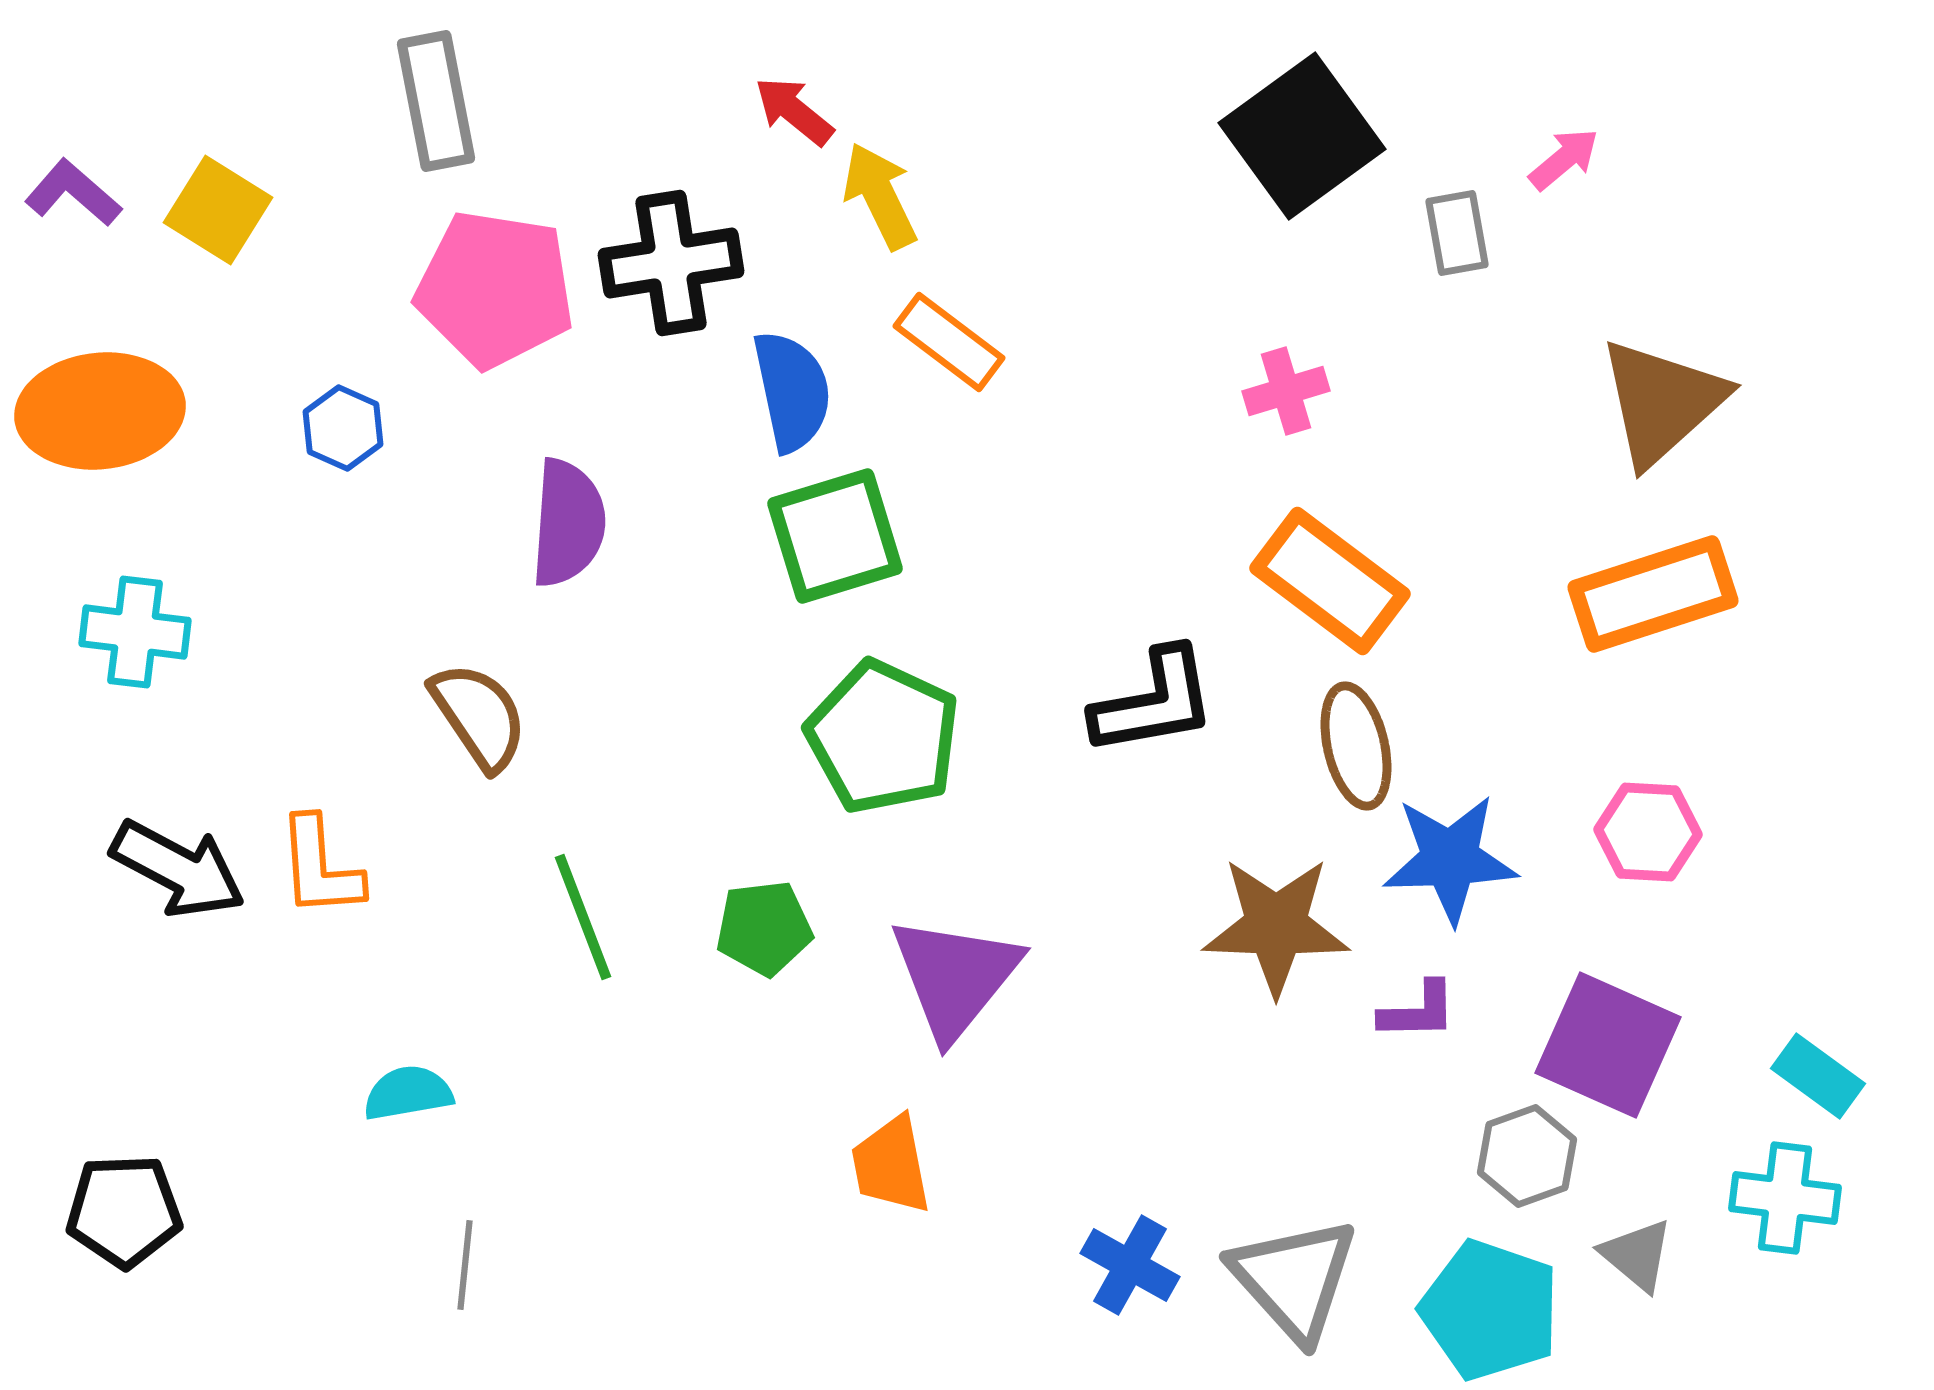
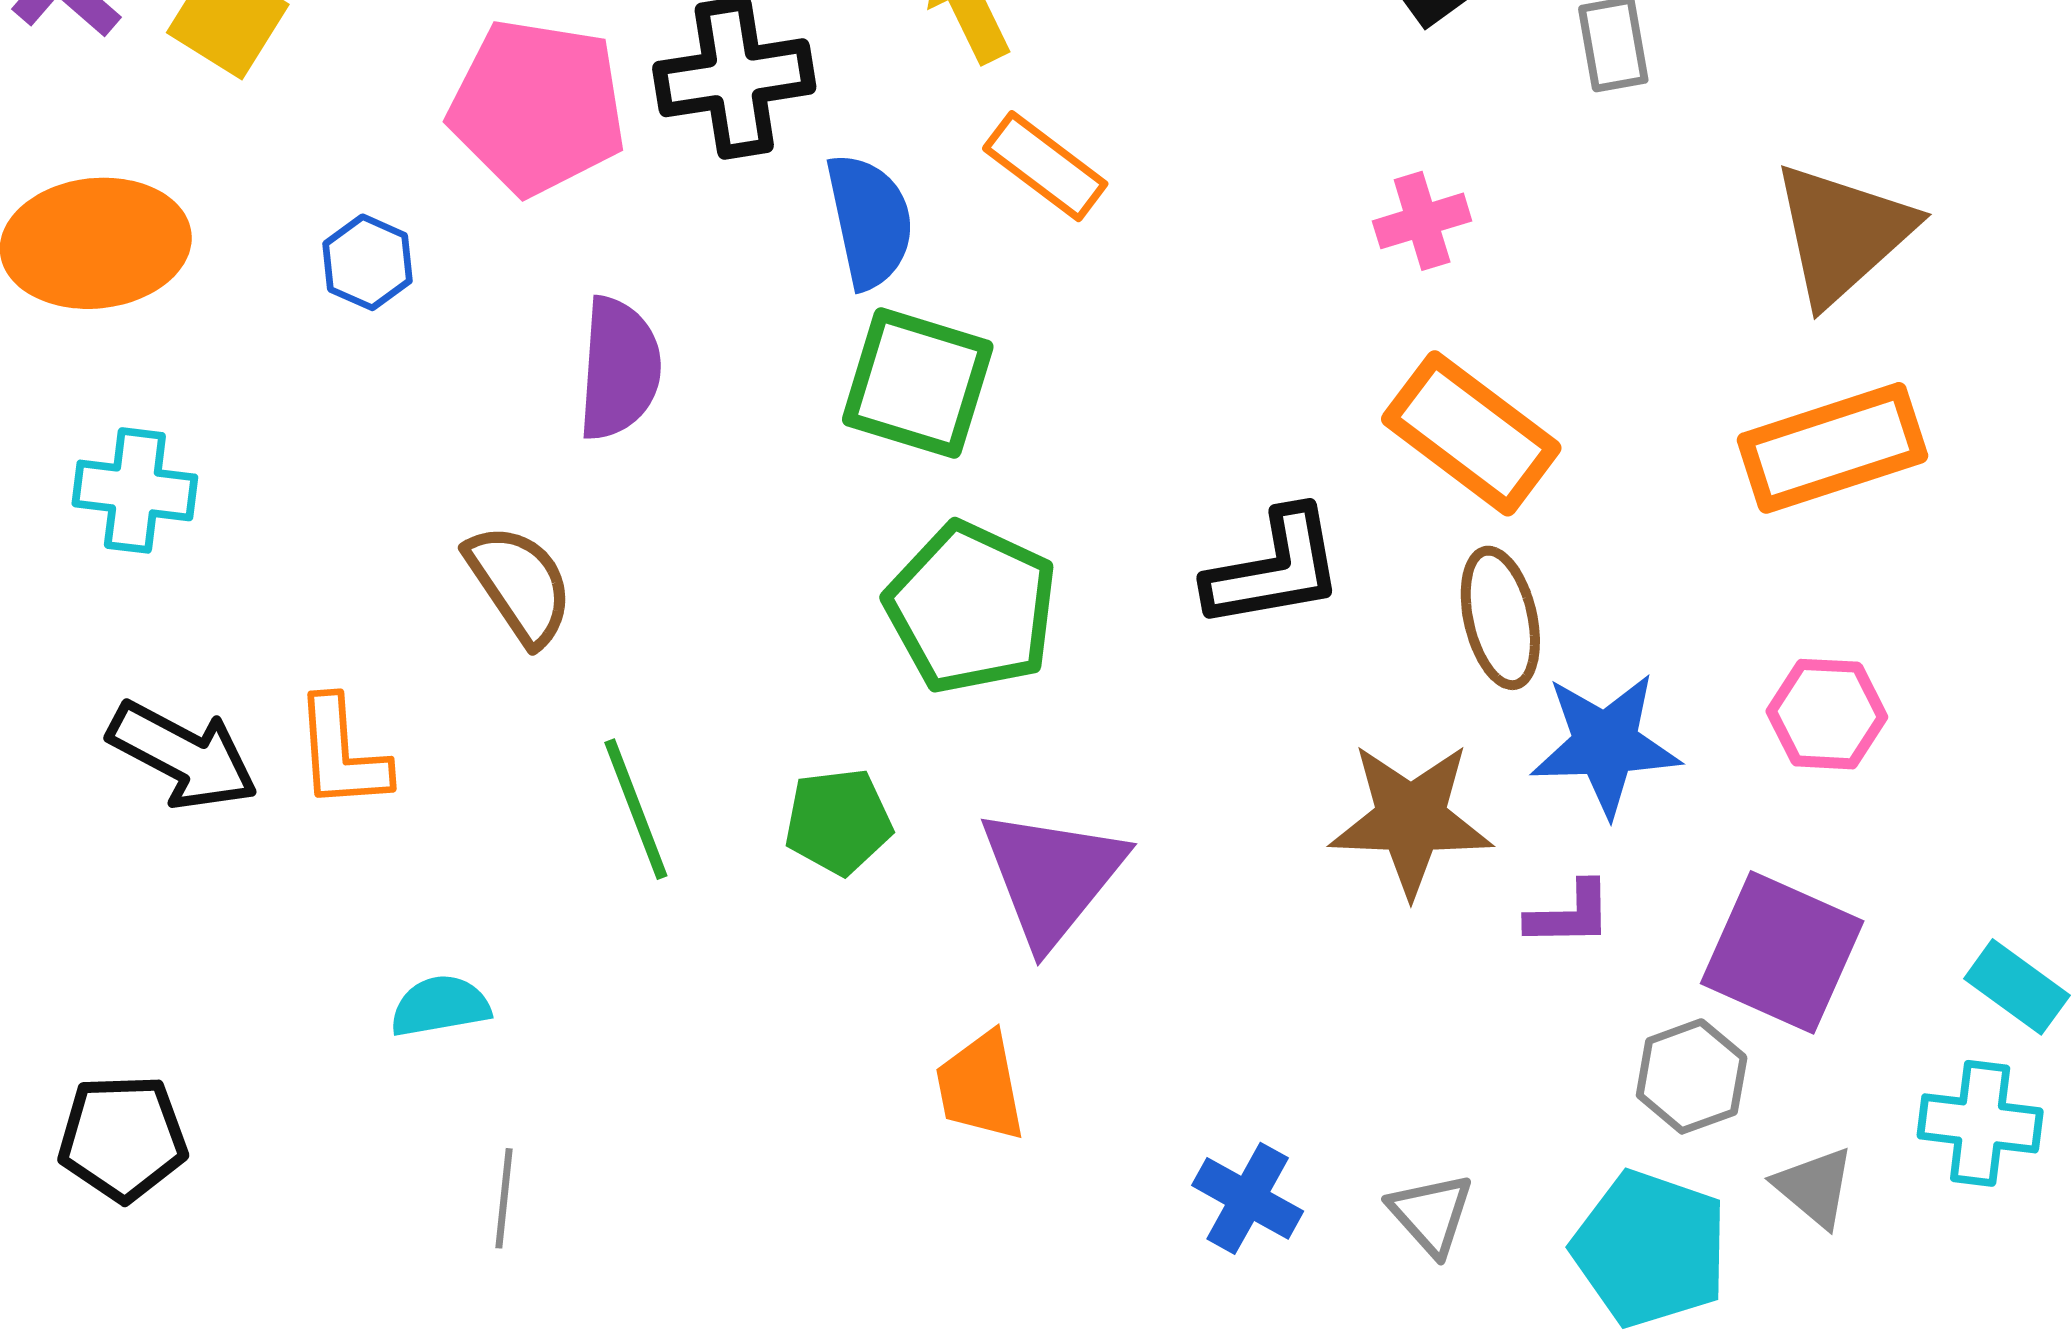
green square: (835, 536) -> (918, 383), turned 34
gray triangle: (1294, 1279) -> (1431, 1214), size x0.6

